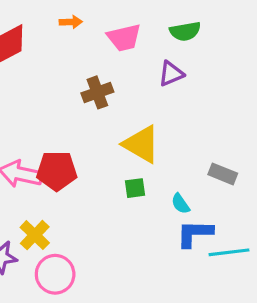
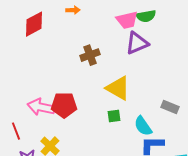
pink trapezoid: (124, 38) -> (127, 20), moved
purple triangle: (171, 74) -> (137, 43), size x1.4
cyan semicircle: (180, 204) -> (143, 126), size x1.5

